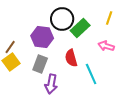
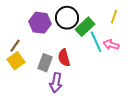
purple hexagon: (42, 37) -> (40, 23), moved
red semicircle: (71, 58) -> (64, 58), moved
cyan line: (91, 74) -> (96, 42), moved

